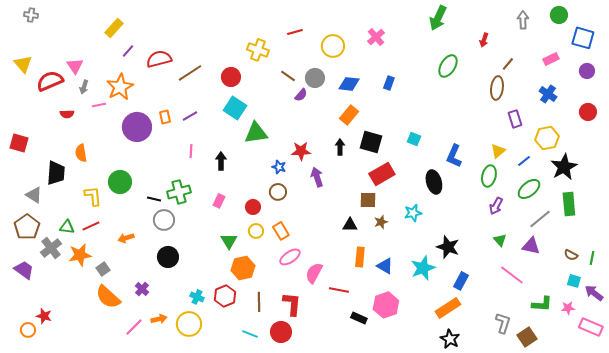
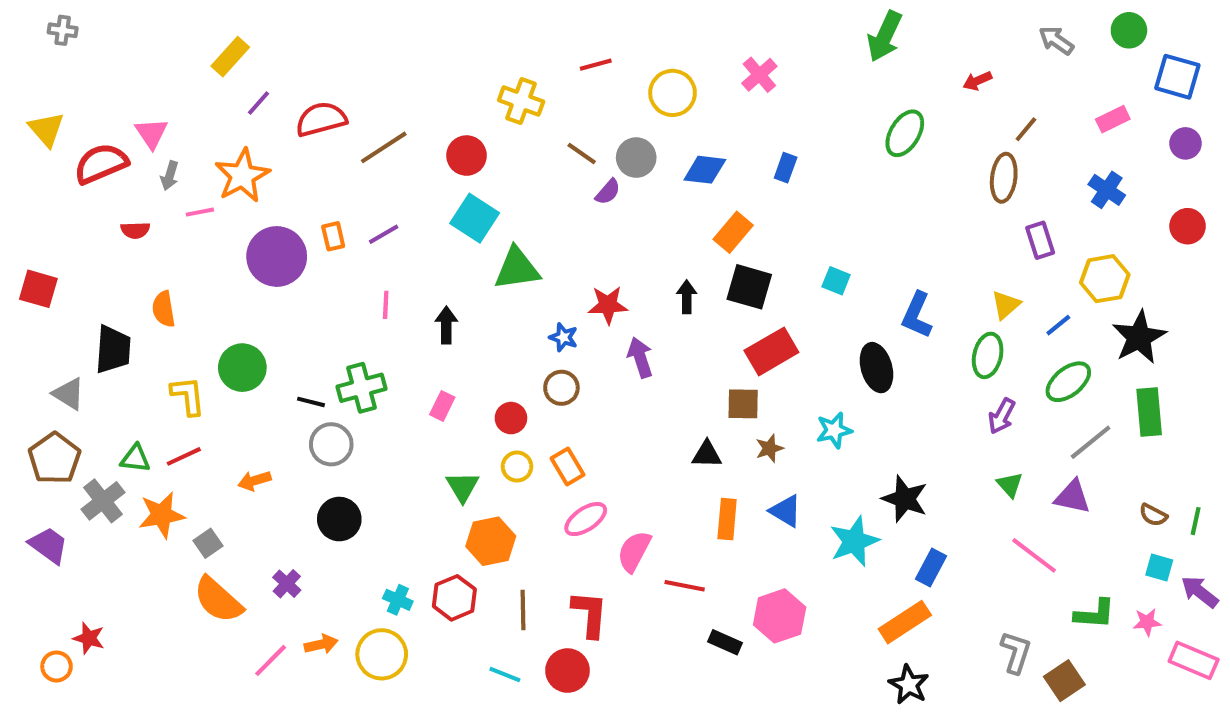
gray arrow: (523, 20) -> (1056, 40), turned -54
red arrow: (484, 40) -> (977, 81), turned 48
orange rectangle: (349, 115) -> (733, 232), moved
blue triangle: (385, 266) -> (786, 511), moved

